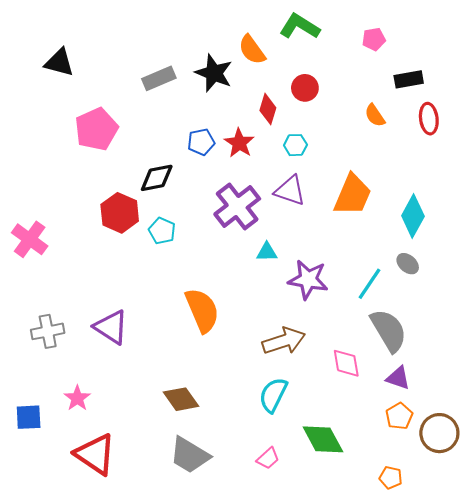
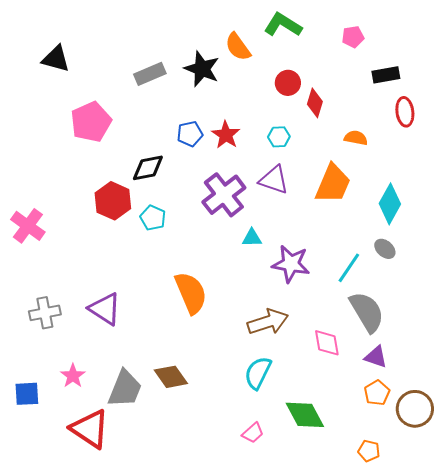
red diamond: (268, 109) -> (315, 103), moved
orange semicircle: (375, 115) -> (356, 138), moved, turned 135
gray trapezoid: (190, 455) -> (125, 389), moved, turned -99

